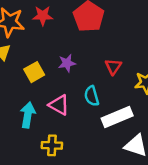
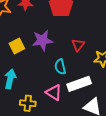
purple star: (67, 63) -> (42, 40), size x1.5
pink triangle: (59, 105) -> (54, 93), moved

